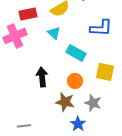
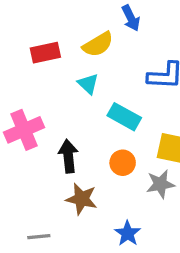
pink cross: (15, 36) -> (24, 130), moved
brown star: (65, 102) -> (82, 199), moved
gray star: (93, 103) -> (160, 184), moved, turned -30

